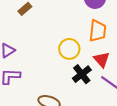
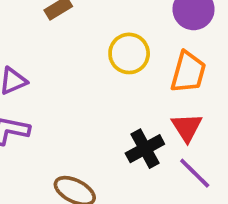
yellow circle: (69, 49) -> (129, 53), moved

